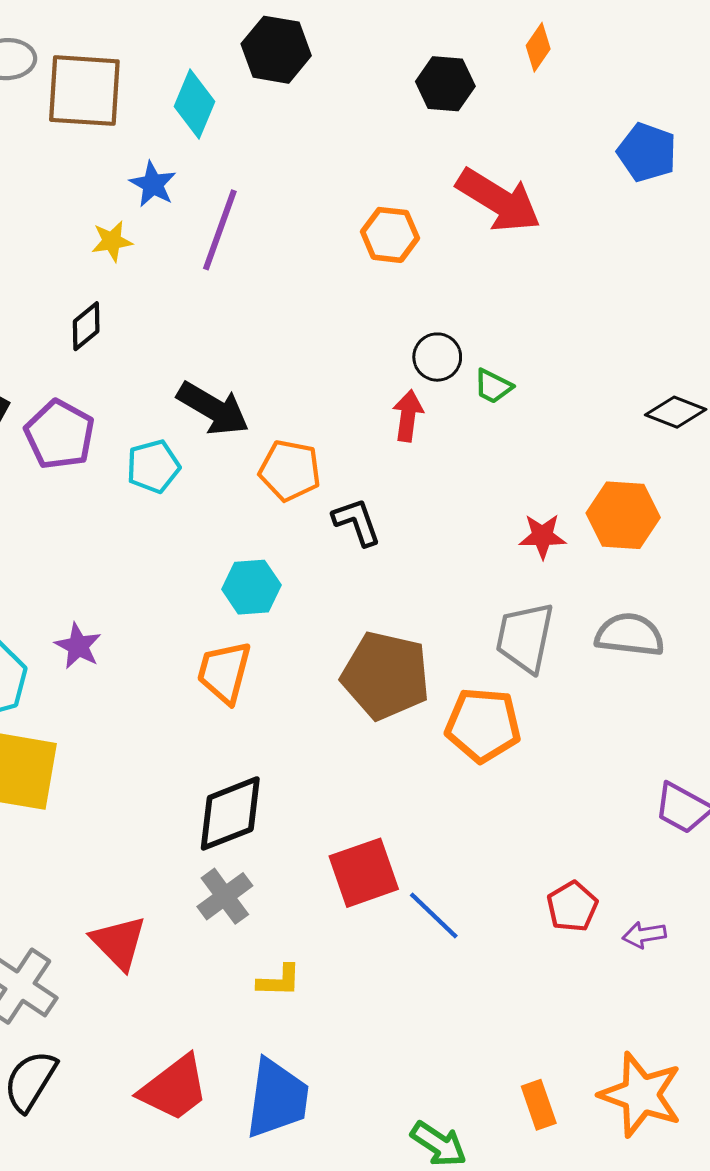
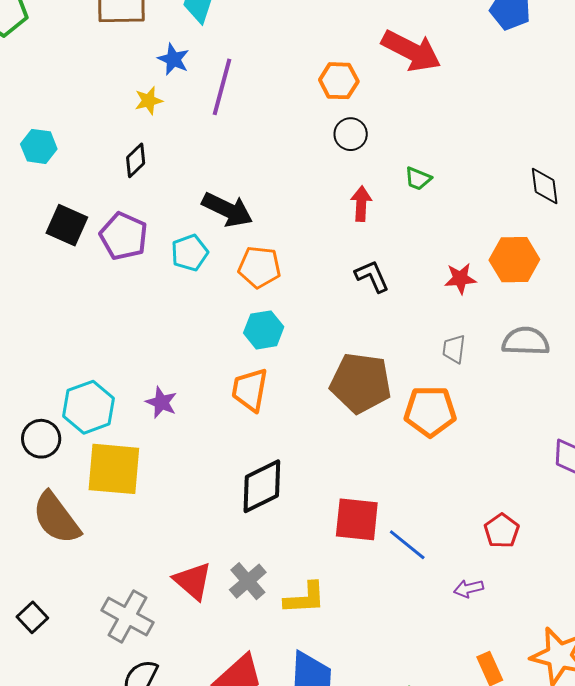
black circle: (437, 357) -> (351, 134), moved
black diamond: (676, 412) -> (545, 186), turned 66
orange pentagon: (290, 470) -> (259, 267), moved
black L-shape: (357, 522) -> (372, 276), moved
gray trapezoid: (525, 637) -> (454, 349), size x0.6
purple star: (78, 646) -> (161, 402), moved
red square: (364, 873) -> (357, 519), turned 30
gray cross: (225, 896) -> (248, 581), moved
purple arrow: (644, 935) -> (469, 589), moved
yellow L-shape: (279, 981) -> (305, 598), size x1.4

